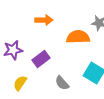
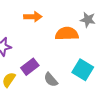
purple rectangle: (41, 59) -> (30, 67), moved

